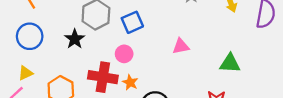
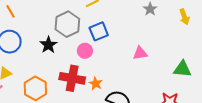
pink circle: (124, 54) -> (85, 51), moved

